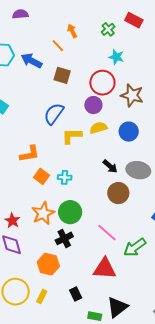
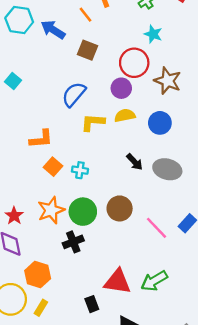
brown circle: (118, 193) -> (120, 208), moved
pink line: (107, 233) -> (156, 228), moved
green arrow: (135, 247) -> (154, 281), moved
orange hexagon: (48, 264) -> (38, 275), moved
black rectangle: (76, 294) -> (92, 304), moved

